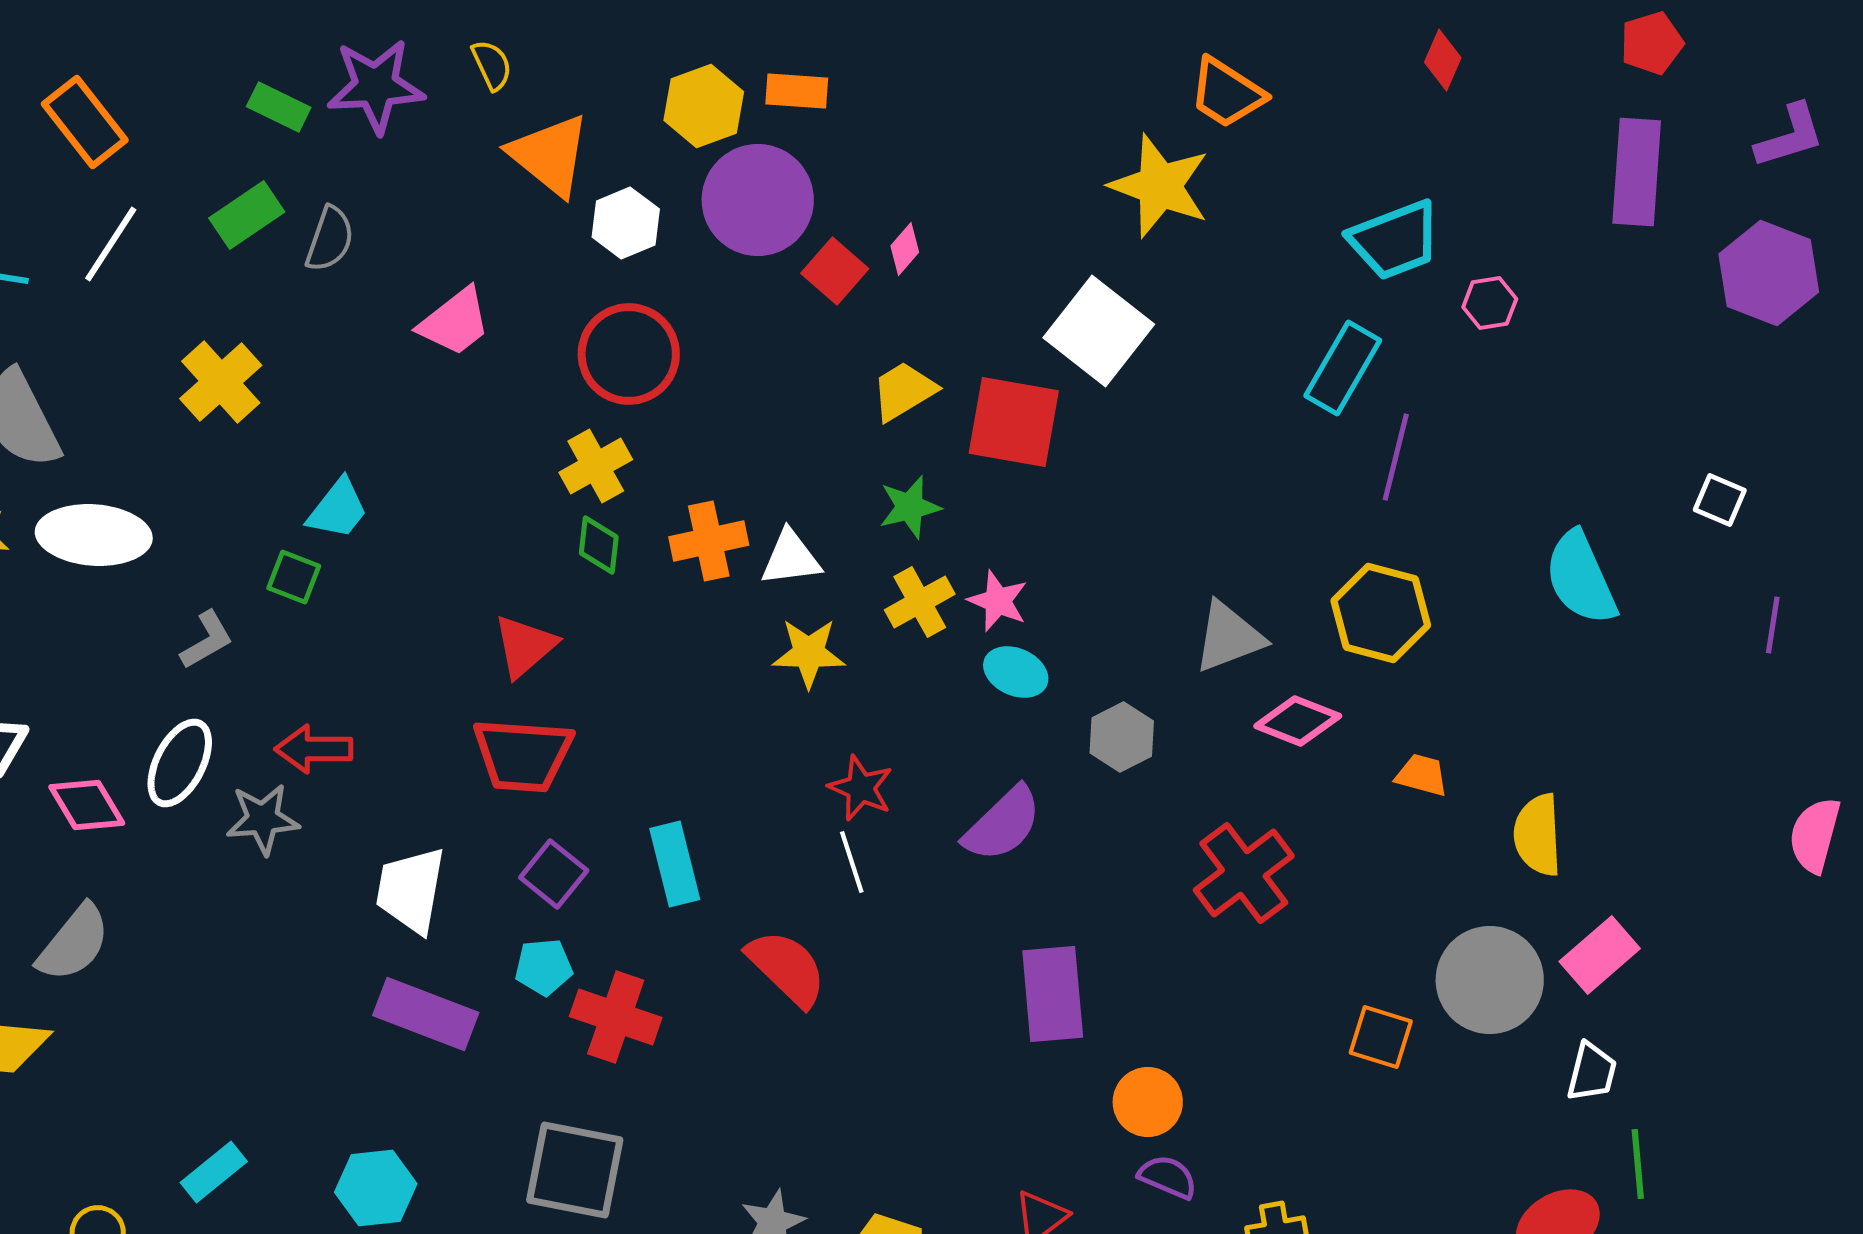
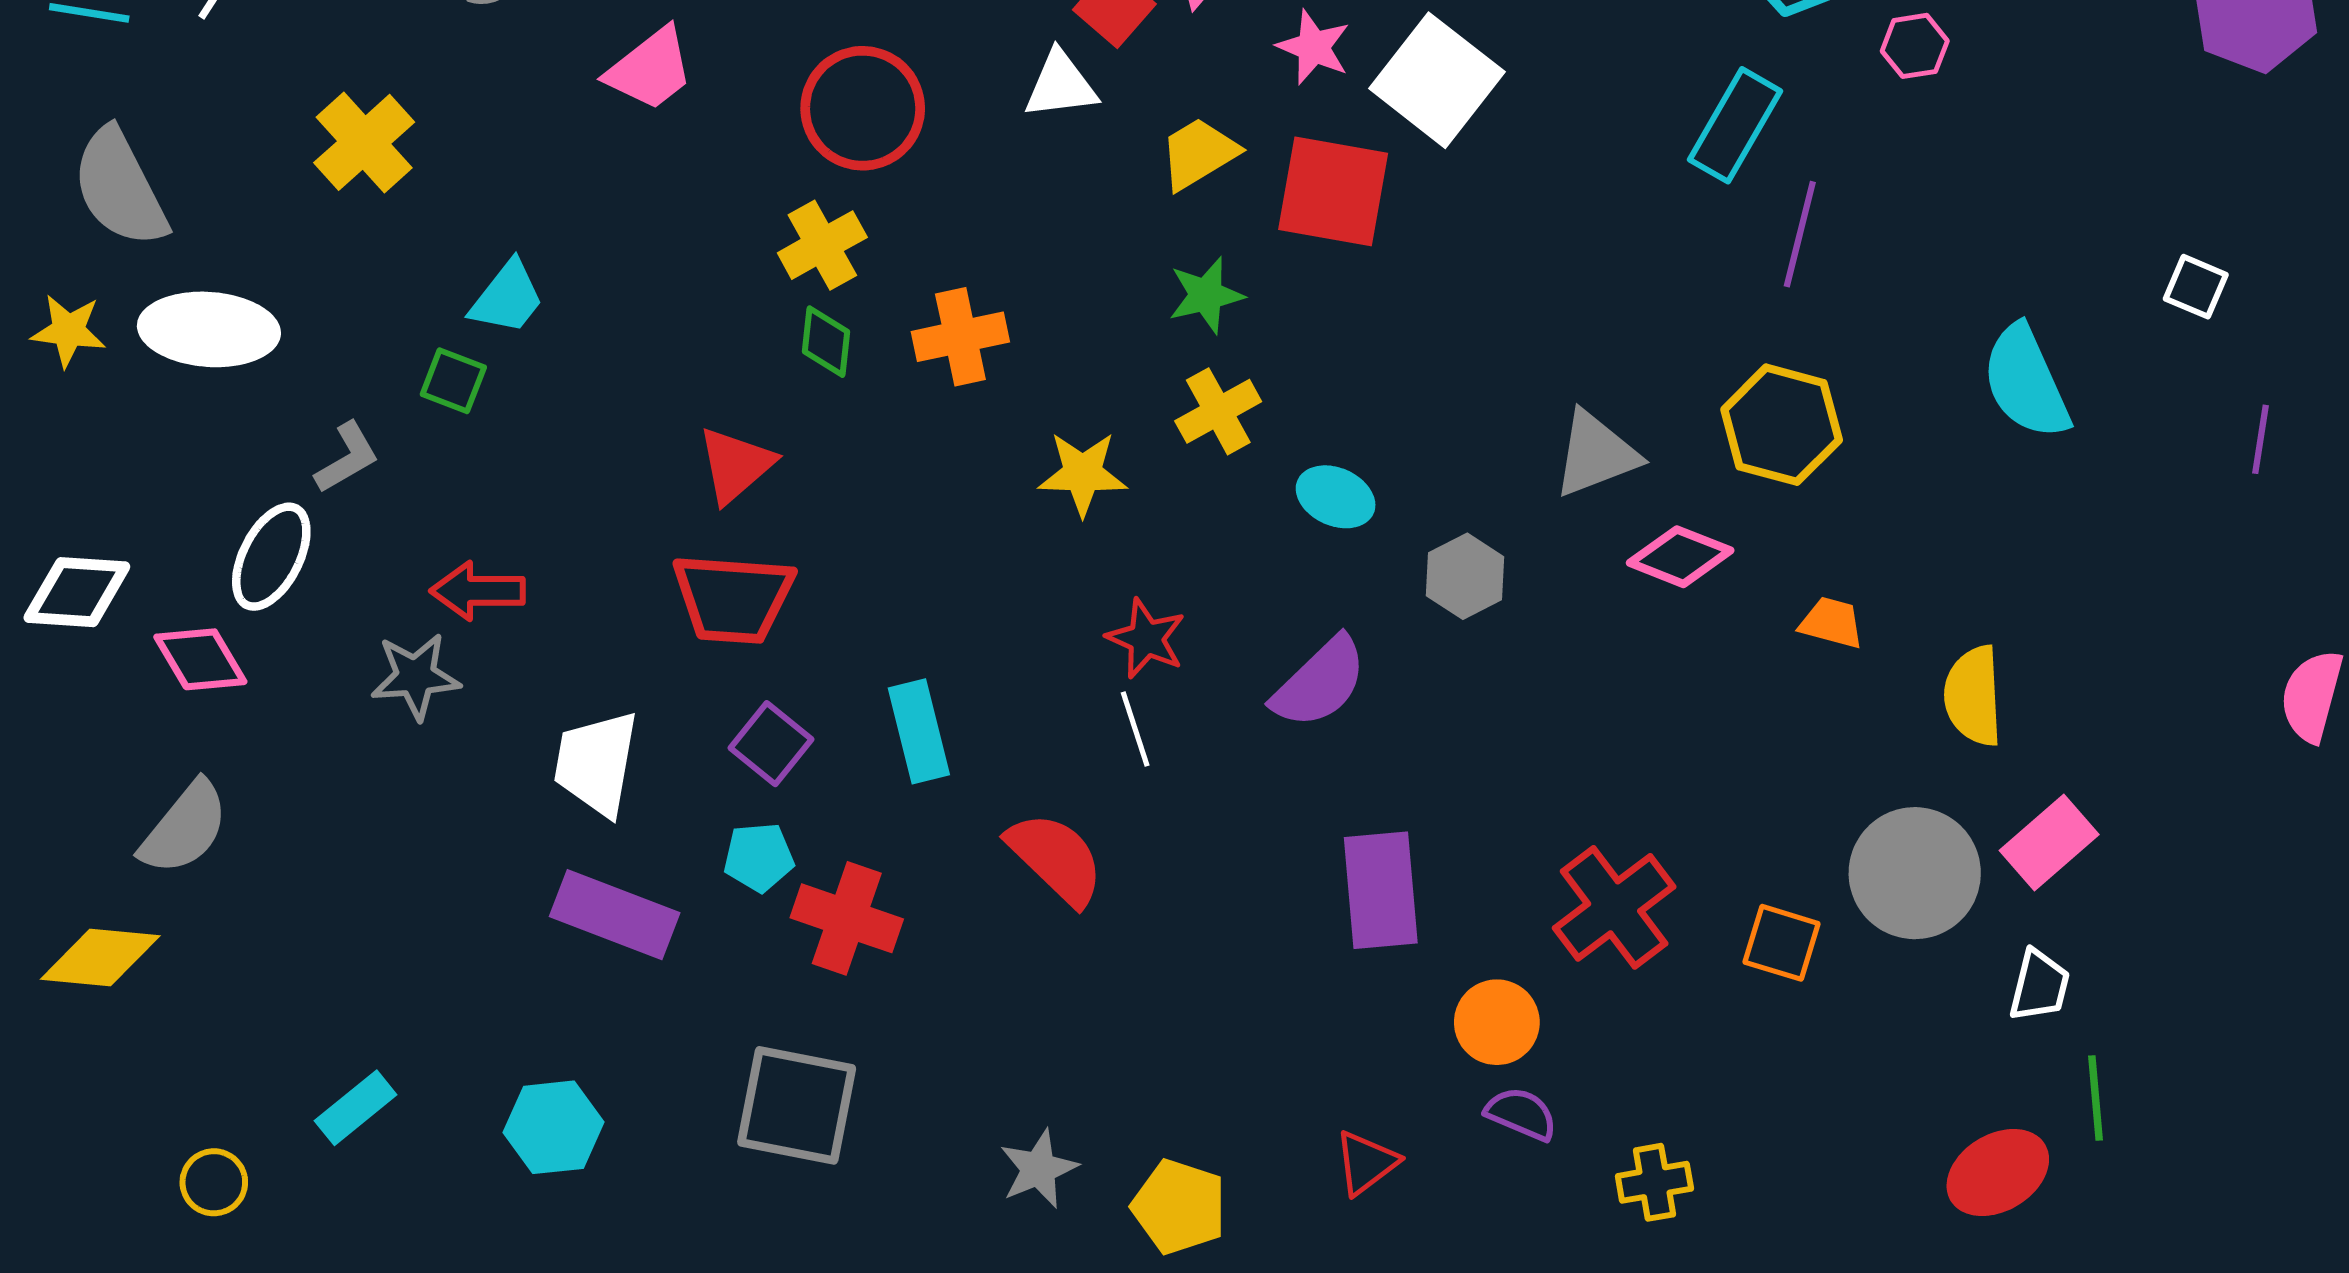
white triangle: (791, 558) -> (1061, 85), moved
pink star: (998, 601) -> (1314, 47), moved
white ellipse: (180, 763) -> (271, 557), moved
red cross: (1244, 873) -> (1614, 907), moved

